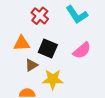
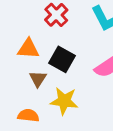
brown triangle: (31, 65) -> (38, 79), turned -32

